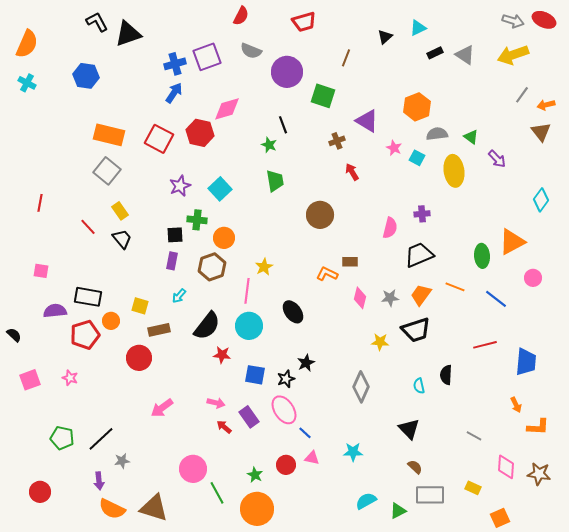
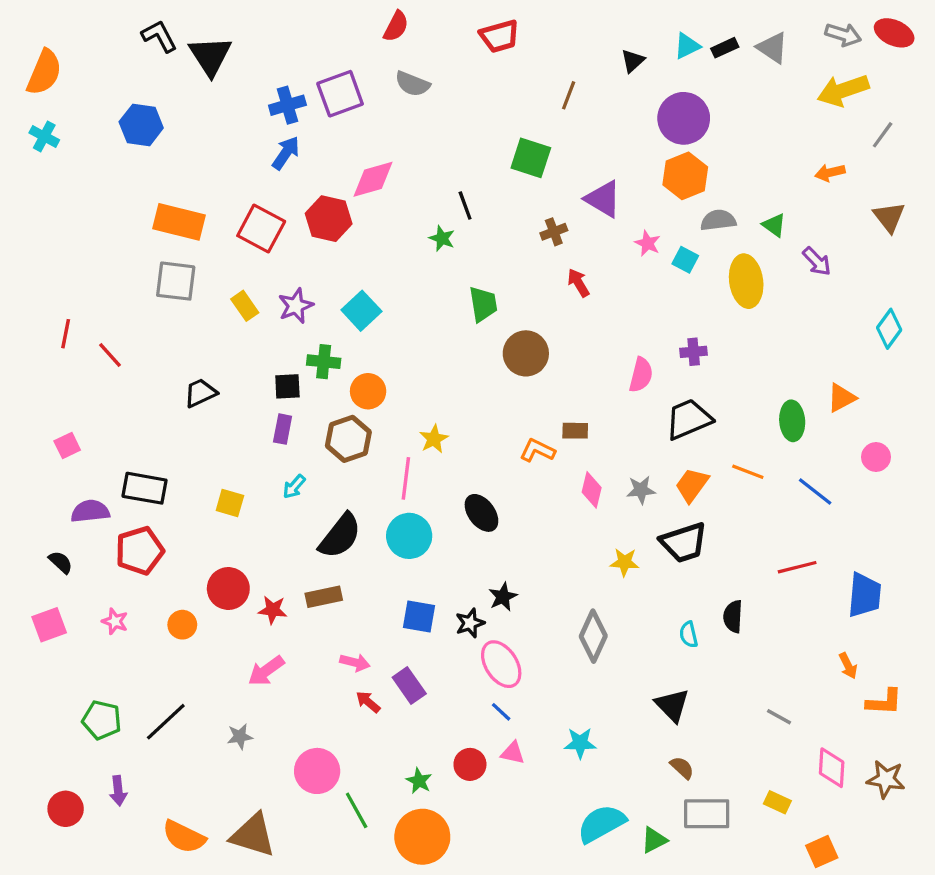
black triangle: (128, 34) -> (210, 56), turned -44
black rectangle: (435, 53) -> (725, 48), moved
gray triangle: (465, 55) -> (772, 48), moved
purple circle: (287, 72) -> (684, 118), moved
gray line: (522, 95) -> (883, 135), moved
orange arrow: (546, 105) -> (830, 173), moved
gray square: (107, 171) -> (176, 281), turned -32
green trapezoid: (275, 181) -> (483, 304), moved
yellow rectangle: (120, 211) -> (245, 306), moved
red line: (88, 227) -> (110, 355), moved
black trapezoid: (122, 239) -> (200, 393), turned -75
orange triangle: (512, 242) -> (841, 398), size x0.7
pink square: (41, 271) -> (67, 445), turned -35
orange circle: (111, 321) -> (182, 625), moved
brown rectangle: (159, 330) -> (324, 597), moved
black semicircle: (14, 335) -> (61, 562), moved
red star: (222, 355) -> (273, 610), moved
pink ellipse: (284, 410) -> (501, 664), moved
gray star: (122, 461) -> (240, 736), moved
purple arrow: (99, 481) -> (118, 791), moved
cyan semicircle: (366, 501) -> (601, 824), size x1.4

